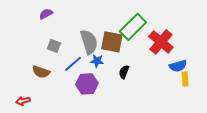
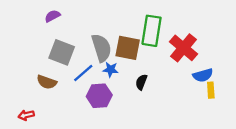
green rectangle: (133, 27) -> (152, 31), turned -36
gray square: (54, 46) -> (62, 52), size x1.6

